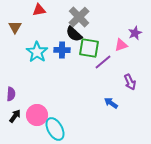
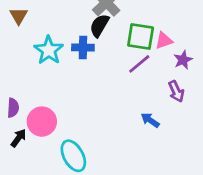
purple star: (135, 33) -> (183, 60), moved
black semicircle: (74, 34) -> (99, 26), turned 78
green square: (89, 48) -> (141, 36), moved
pink circle: (37, 115) -> (42, 122), moved

